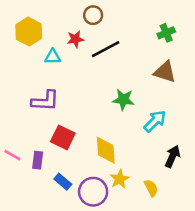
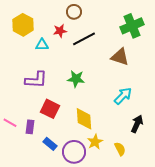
green cross: (166, 33) -> (132, 26), size x1.6
brown triangle: (165, 72) -> (120, 57), moved
green star: (123, 100) -> (76, 79), moved

